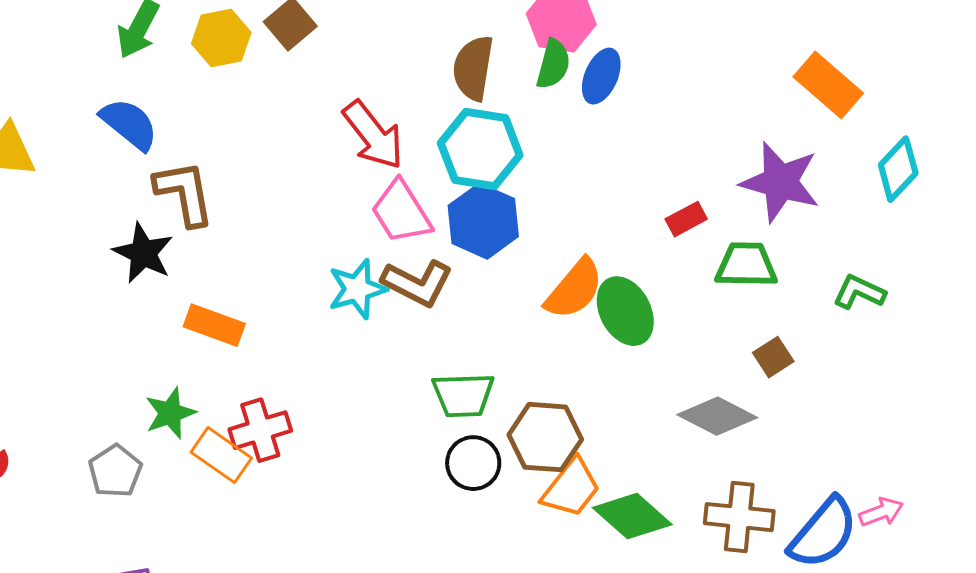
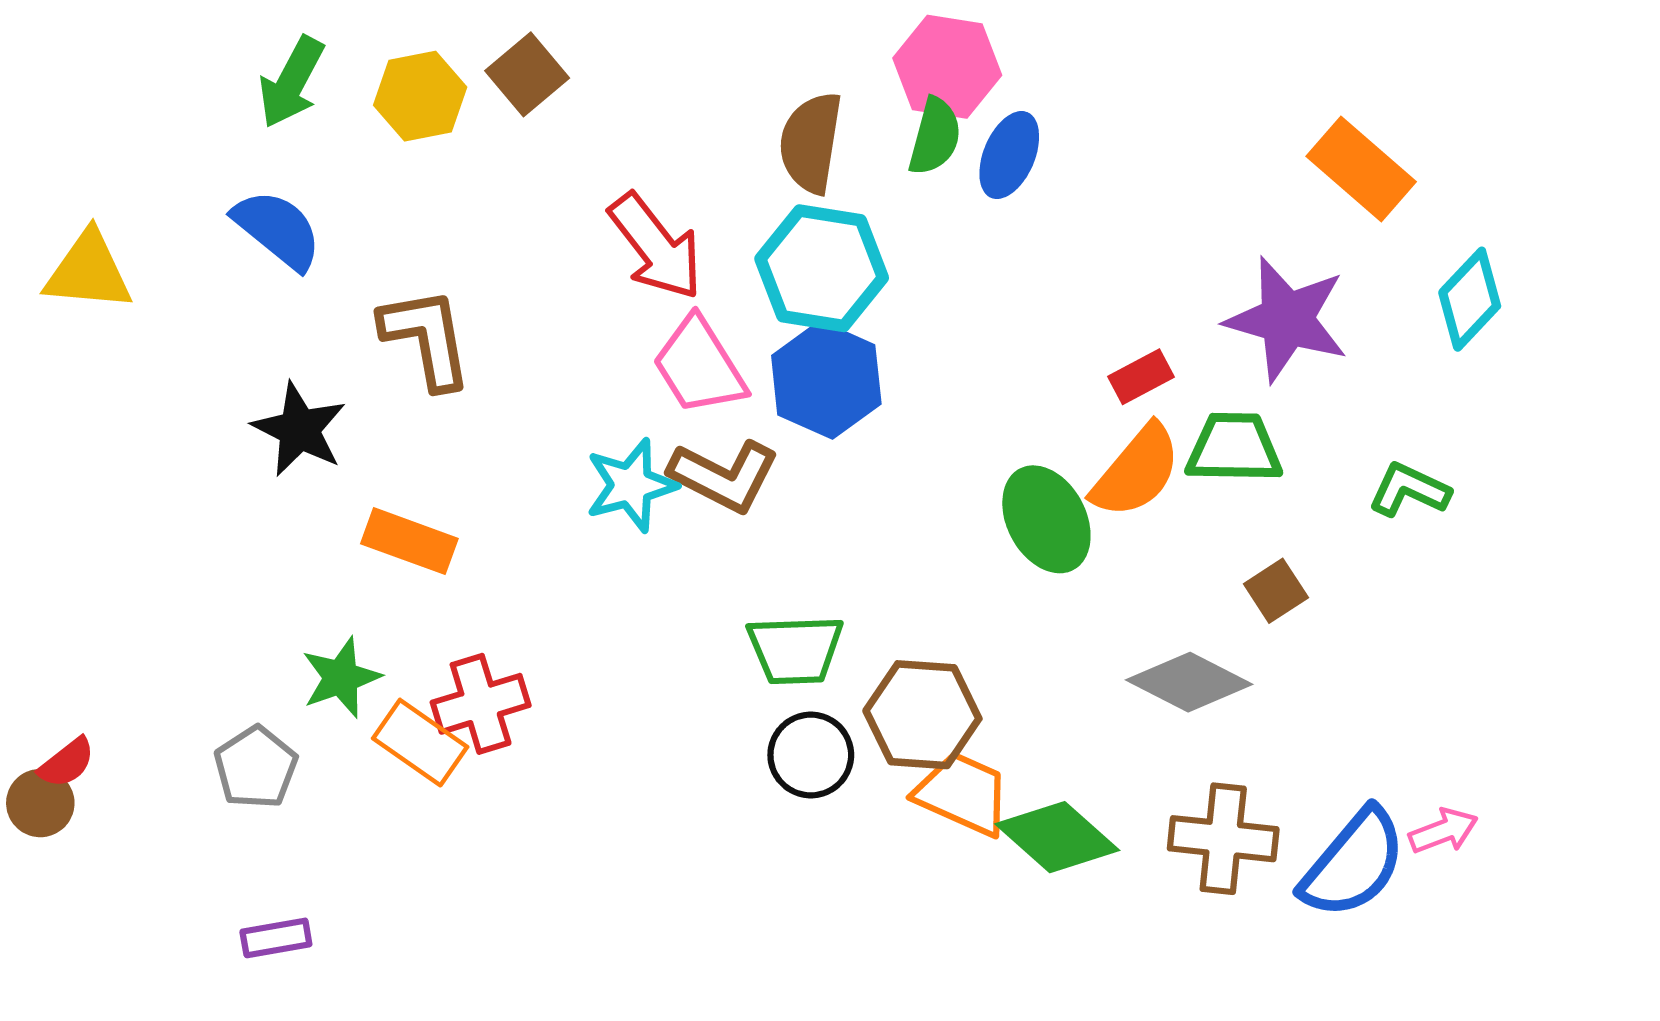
brown L-shape: (184, 193) -> (426, 338), moved
orange semicircle: (574, 289) -> (1136, 471), moved
orange trapezoid: (571, 488) -> (963, 794), turned -104

